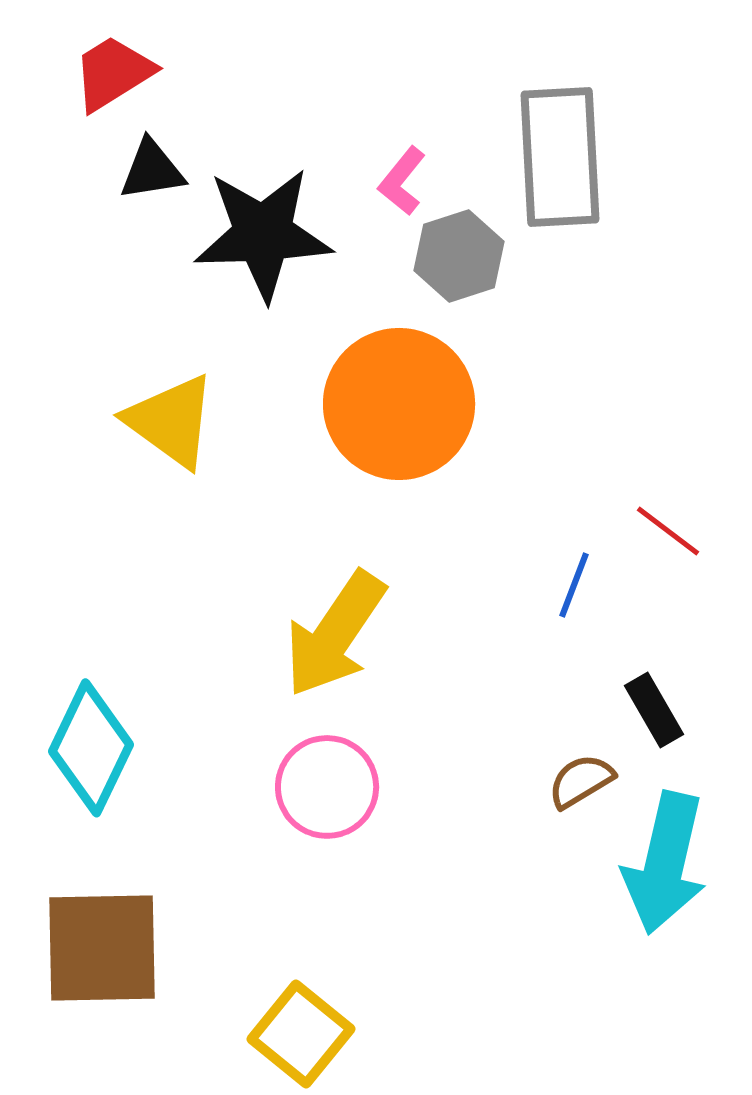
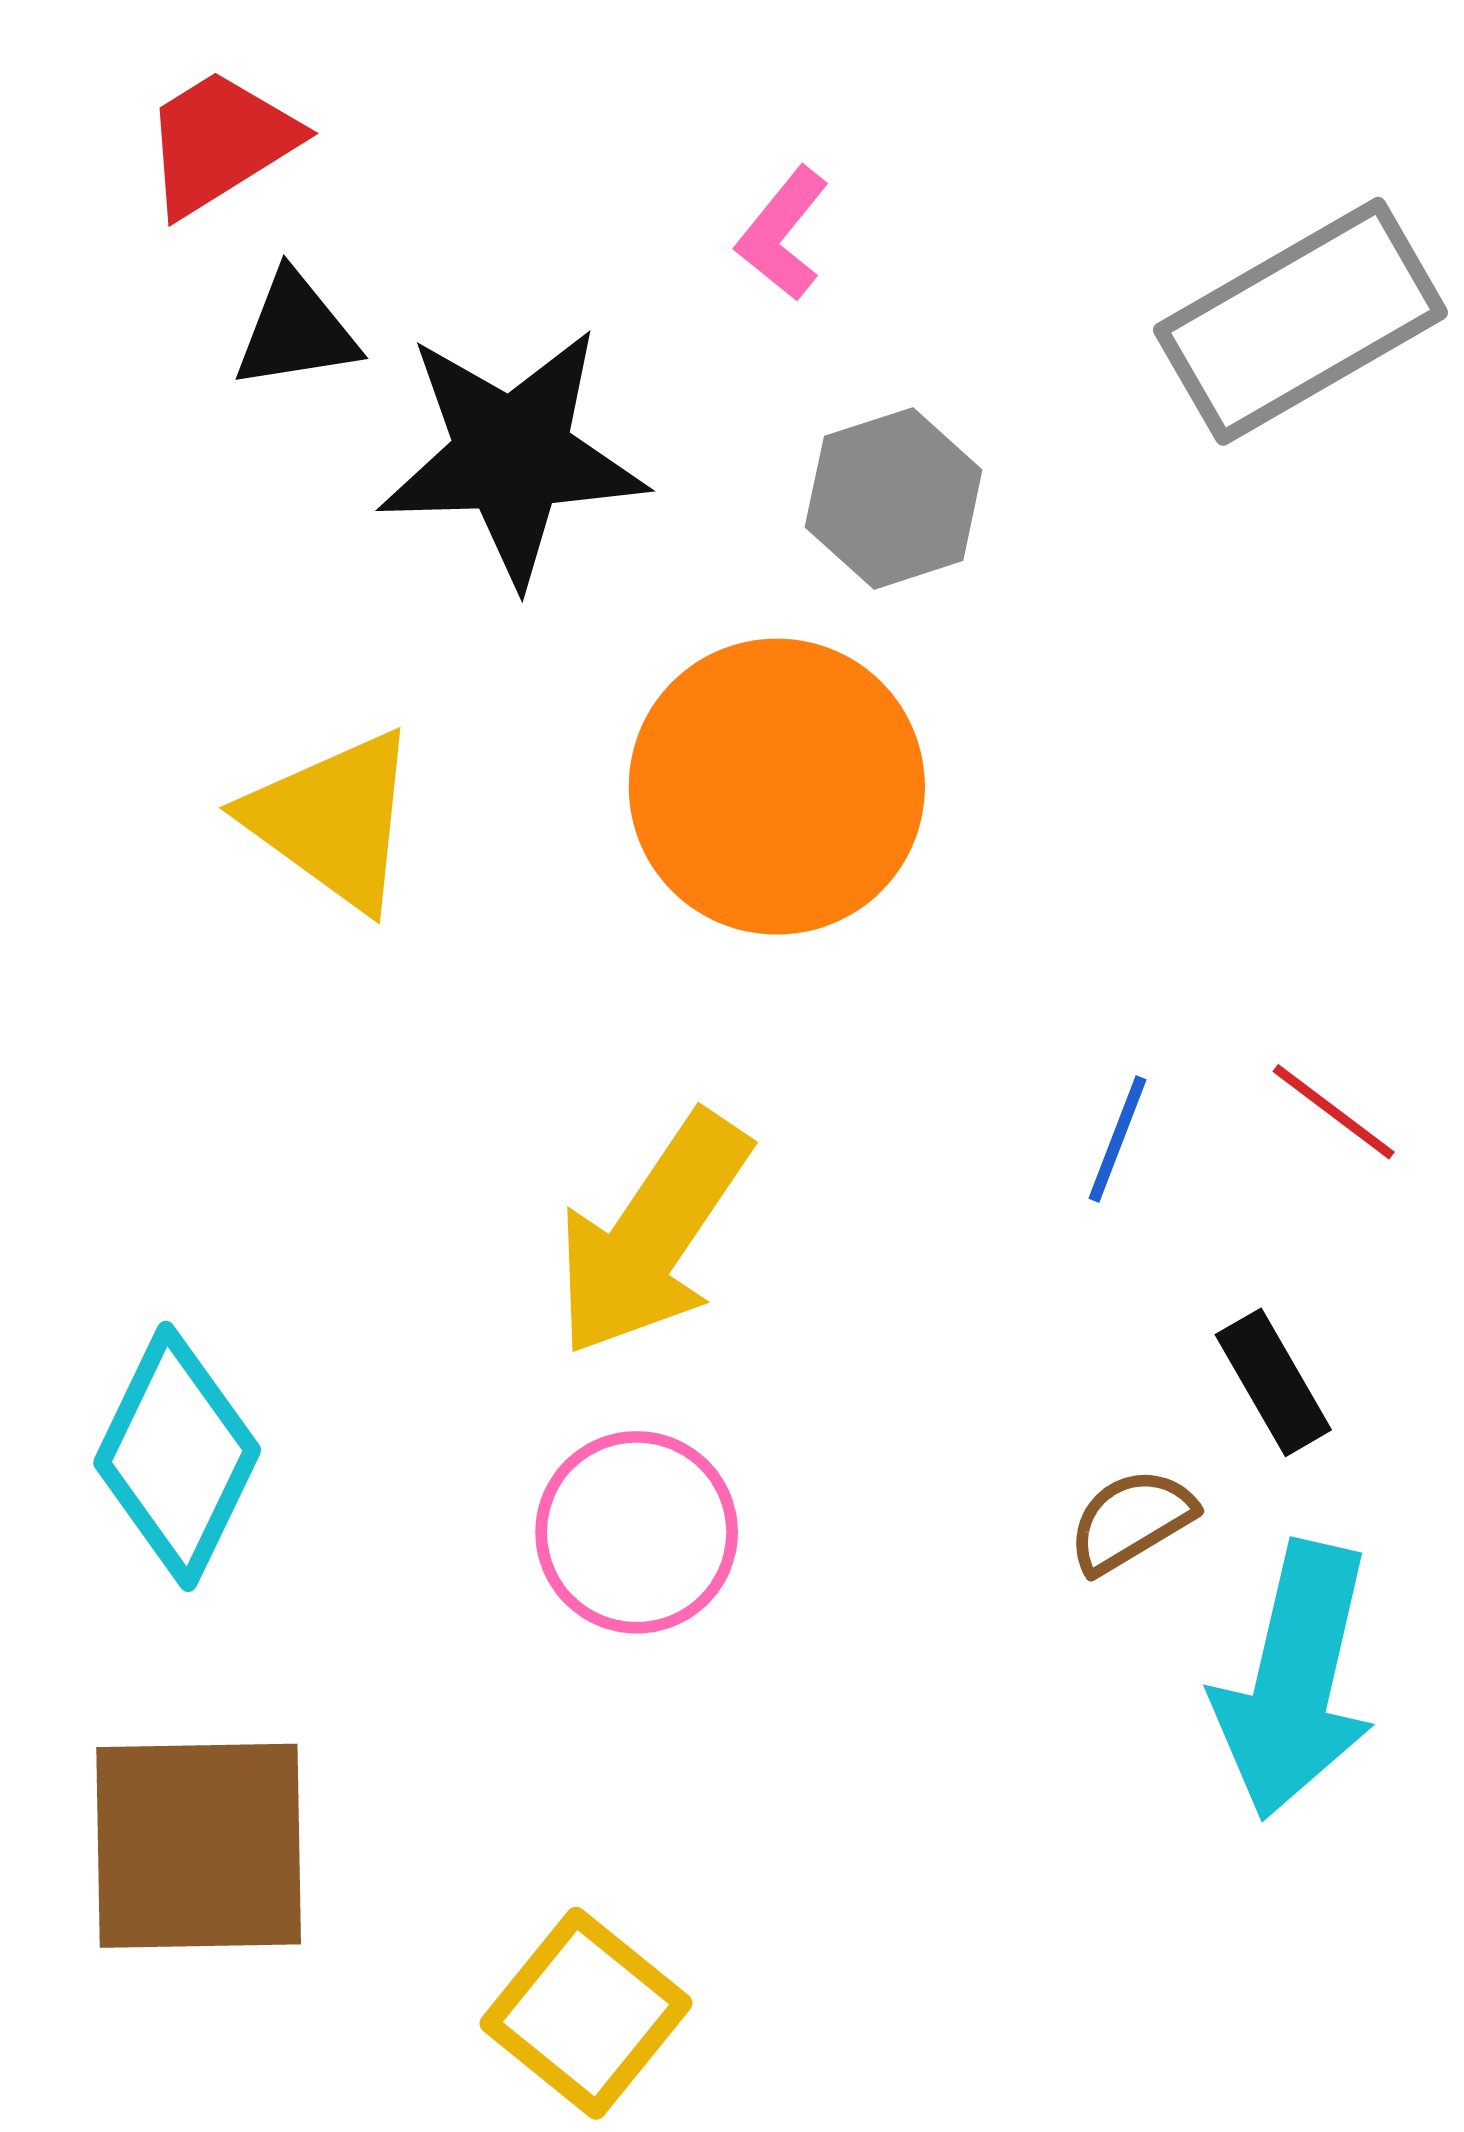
gray rectangle: (560, 157) -> (1301, 321), moved, turned 63
pink L-shape: (402, 181) -> (783, 234), moved
red line: (668, 531) -> (1334, 1112), moved

